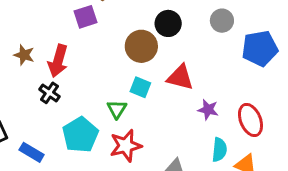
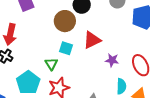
red triangle: (180, 77) -> (92, 40), turned -36

